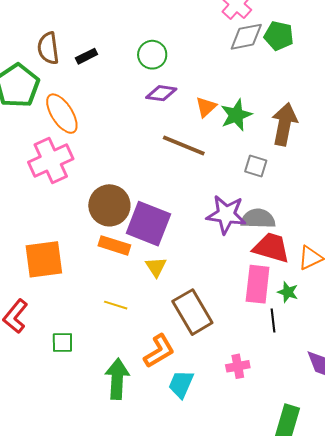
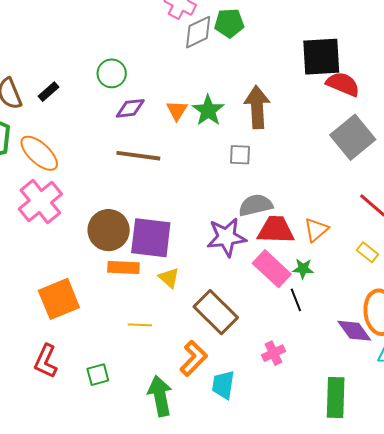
brown line: (184, 146) -> (138, 156), moved
purple star: (226, 215) -> (226, 237), moved
pink rectangle: (258, 284) -> (272, 269), turned -39

